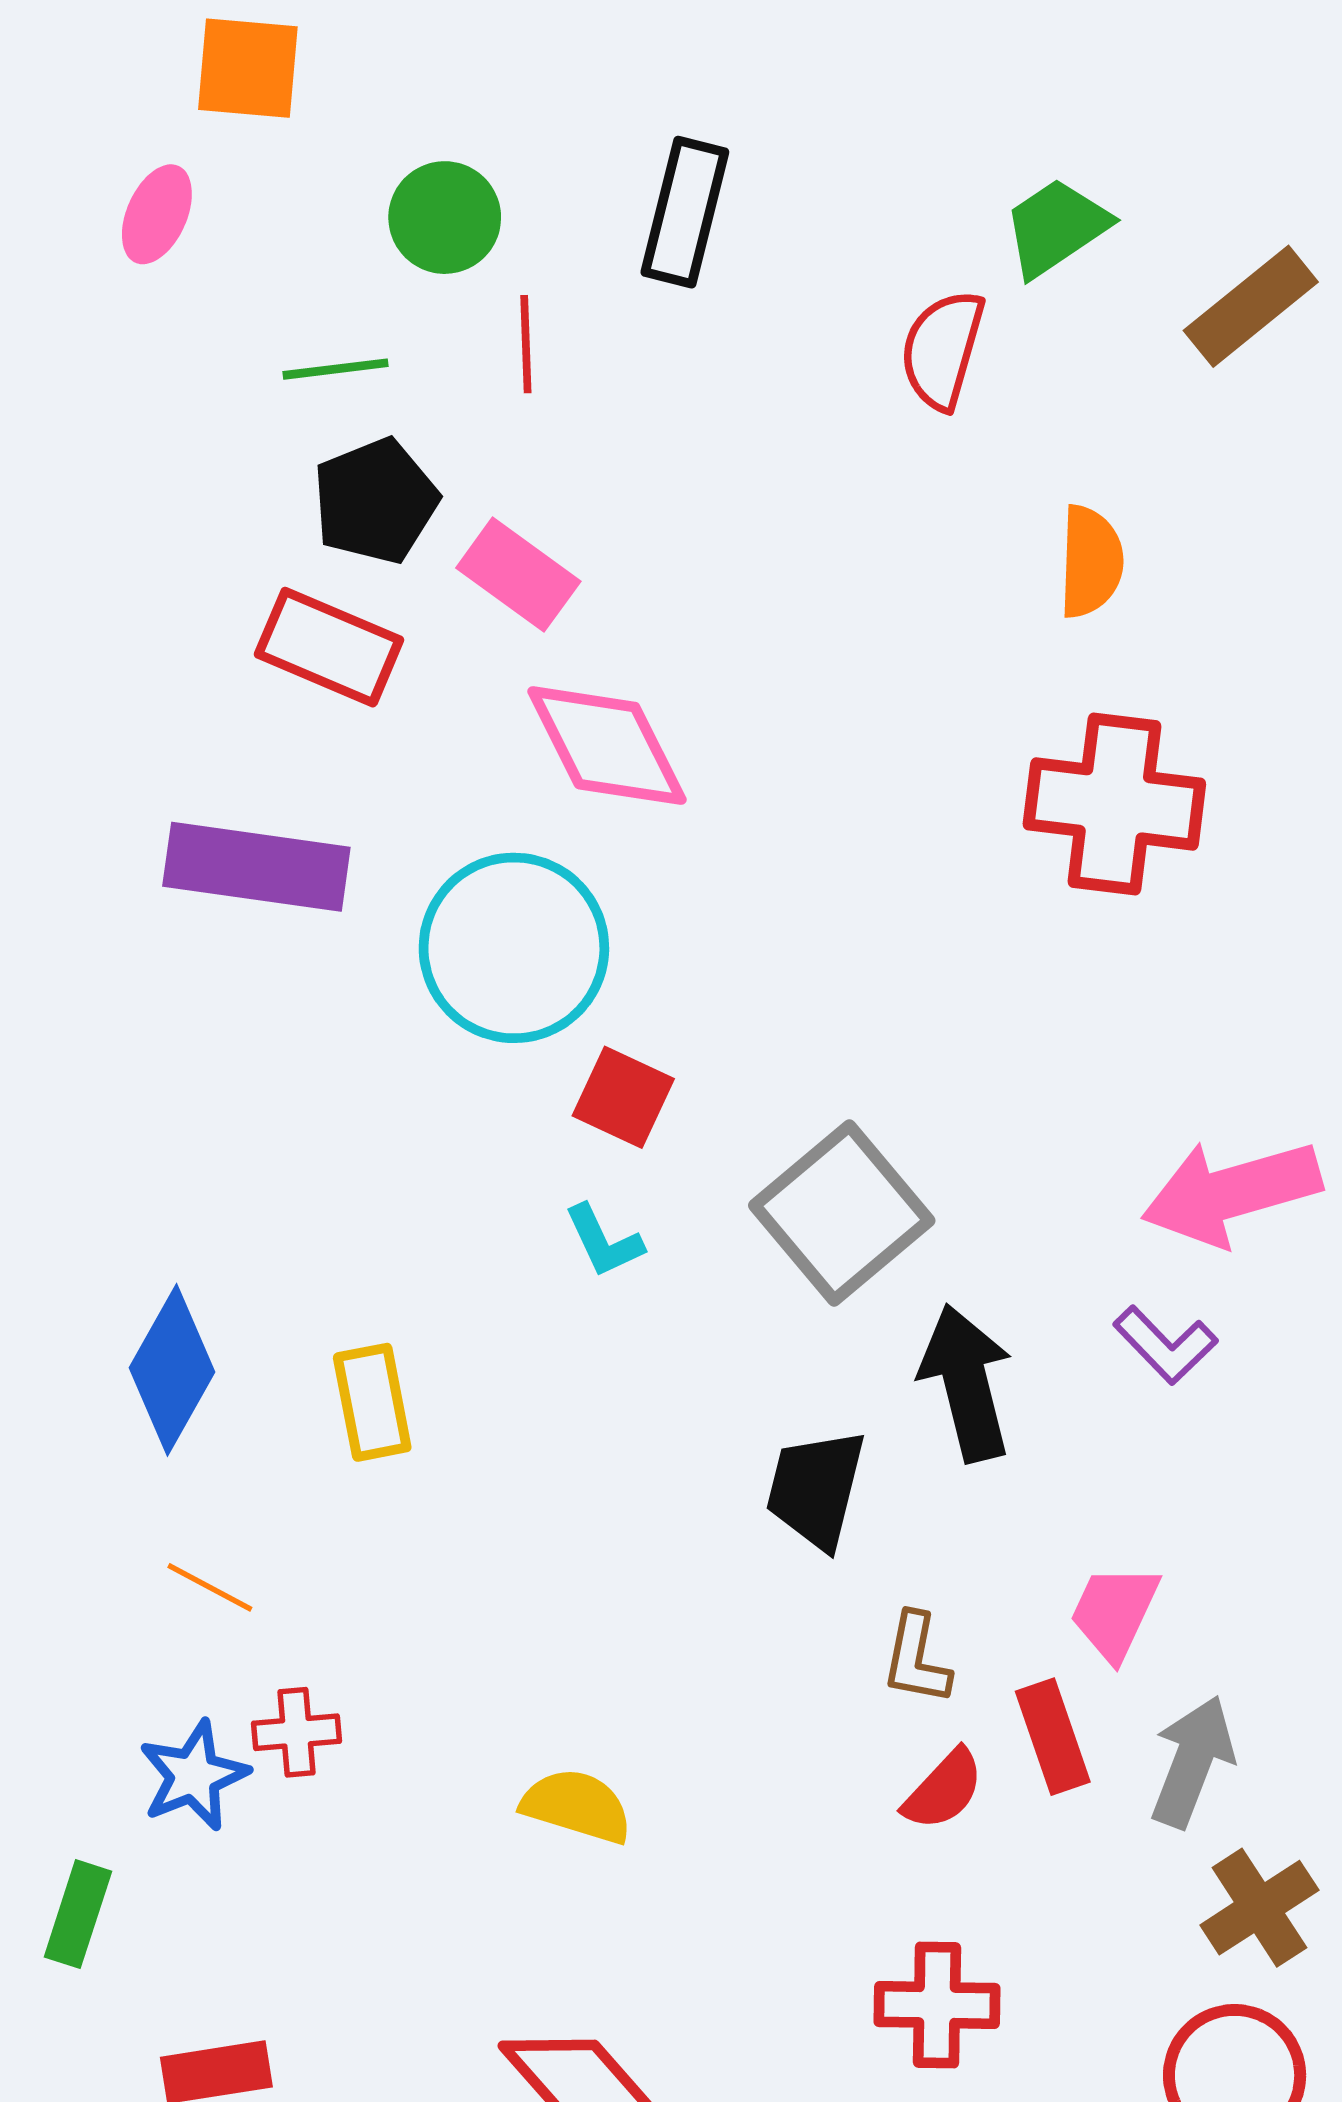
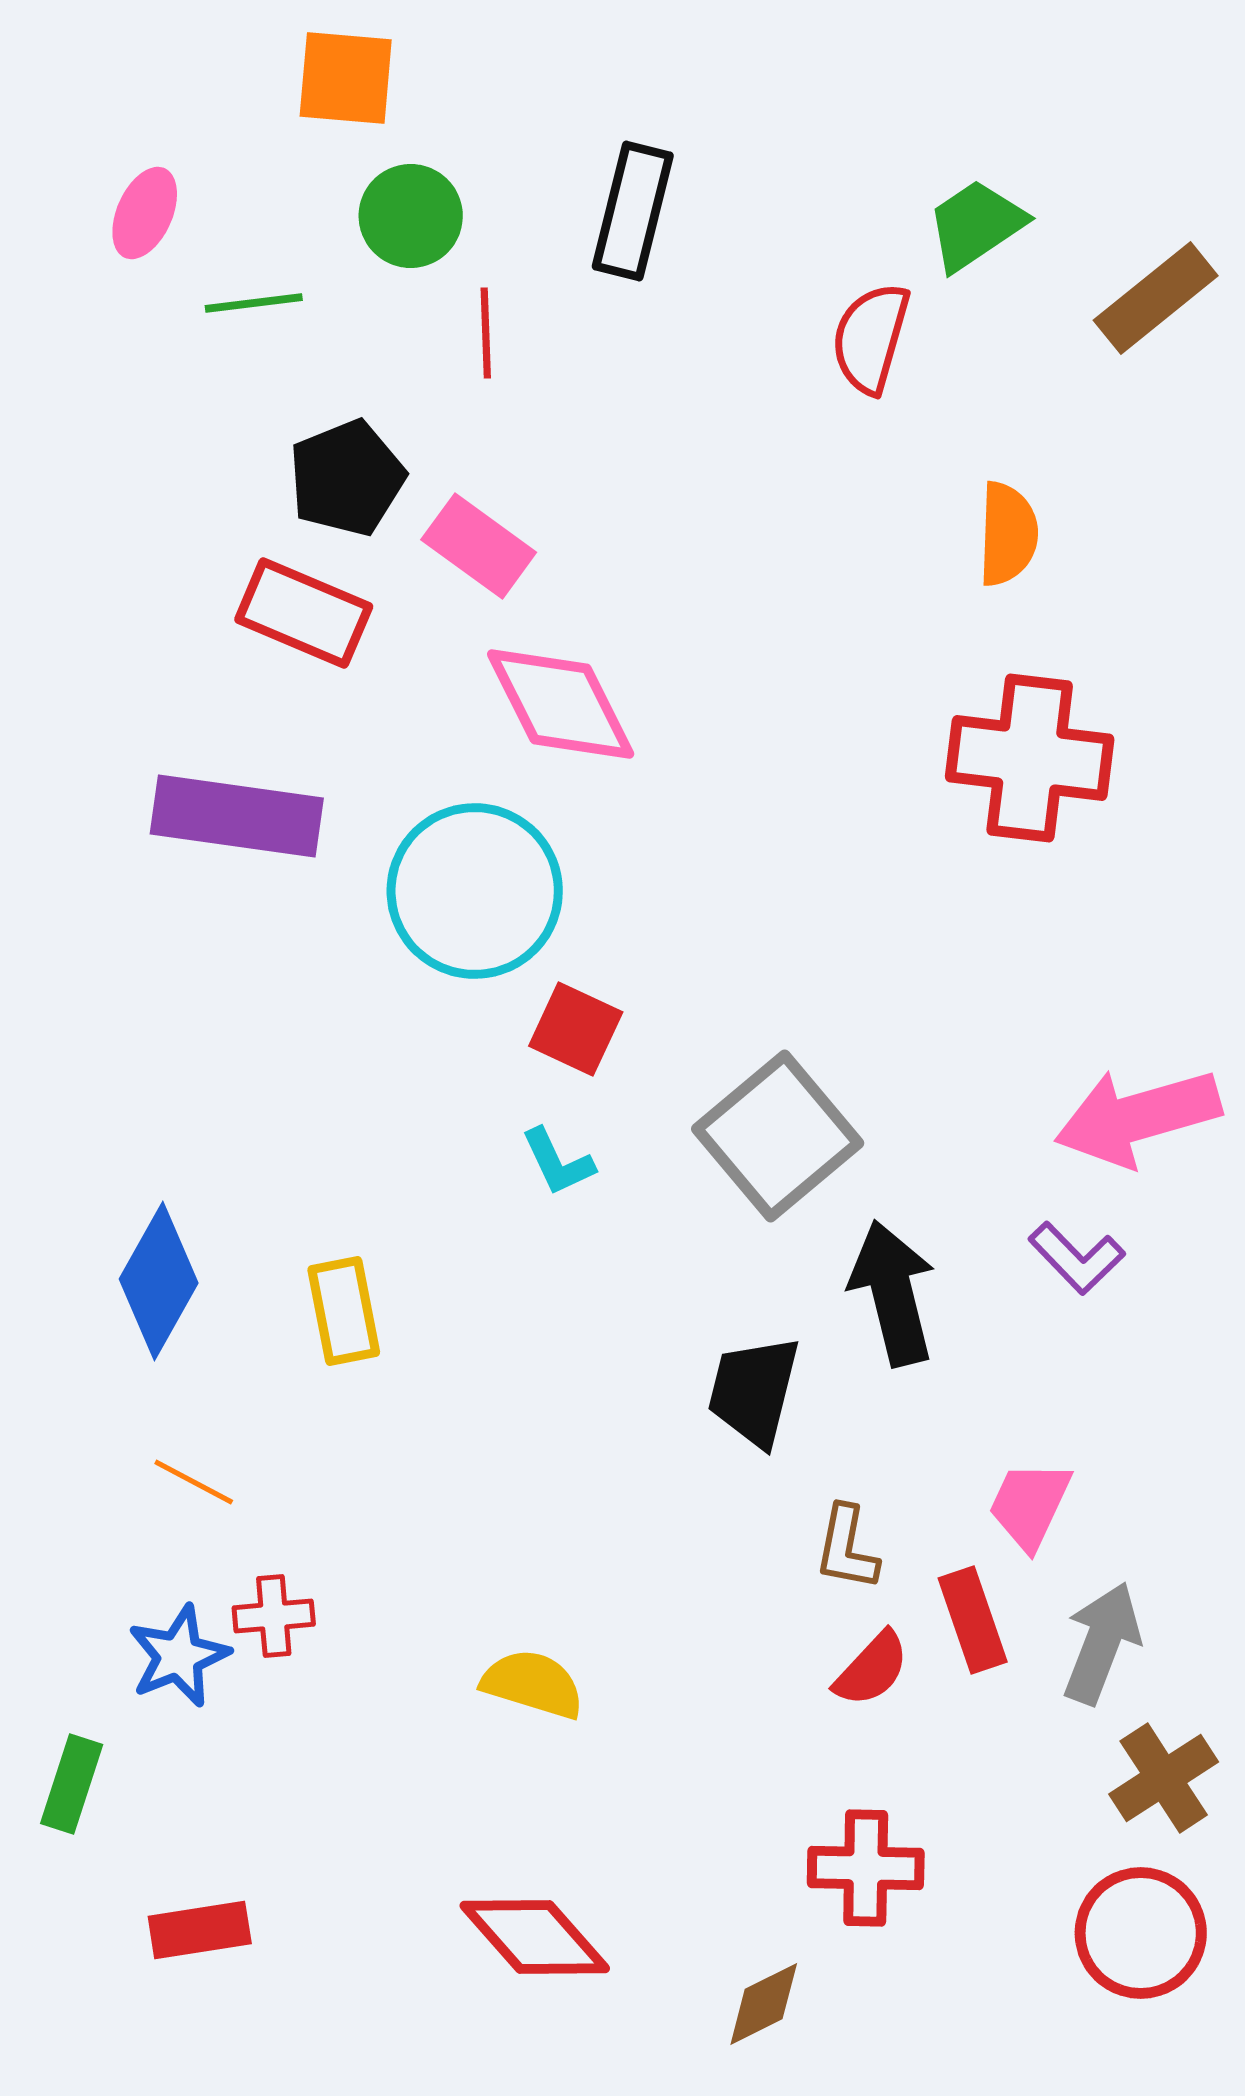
orange square: (248, 68) -> (346, 78), moved
green line: (335, 369) -> (254, 303), moved

